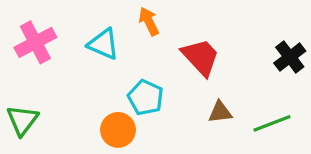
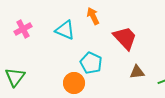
pink cross: (35, 42) -> (23, 29), size x0.7

